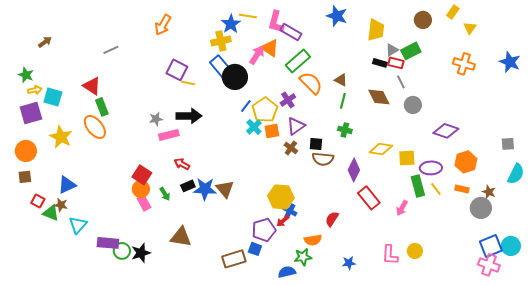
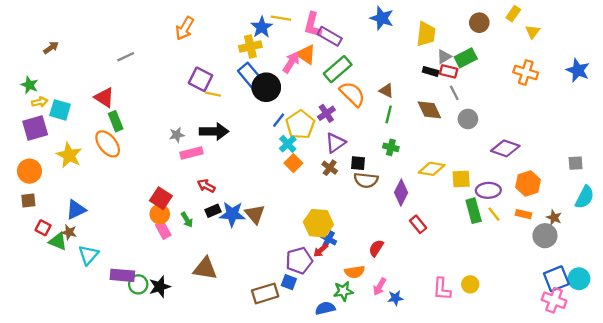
orange square: (272, 131) -> (293, 163), moved, turned -35
red rectangle: (369, 198) -> (418, 224), size x0.7
pink arrow: (402, 208) -> (380, 287), moved

